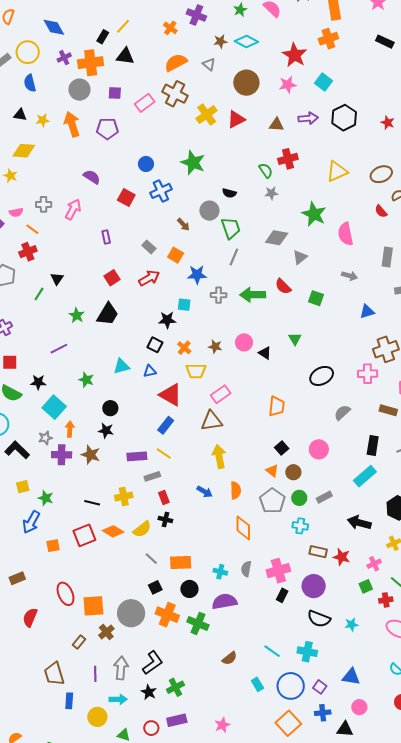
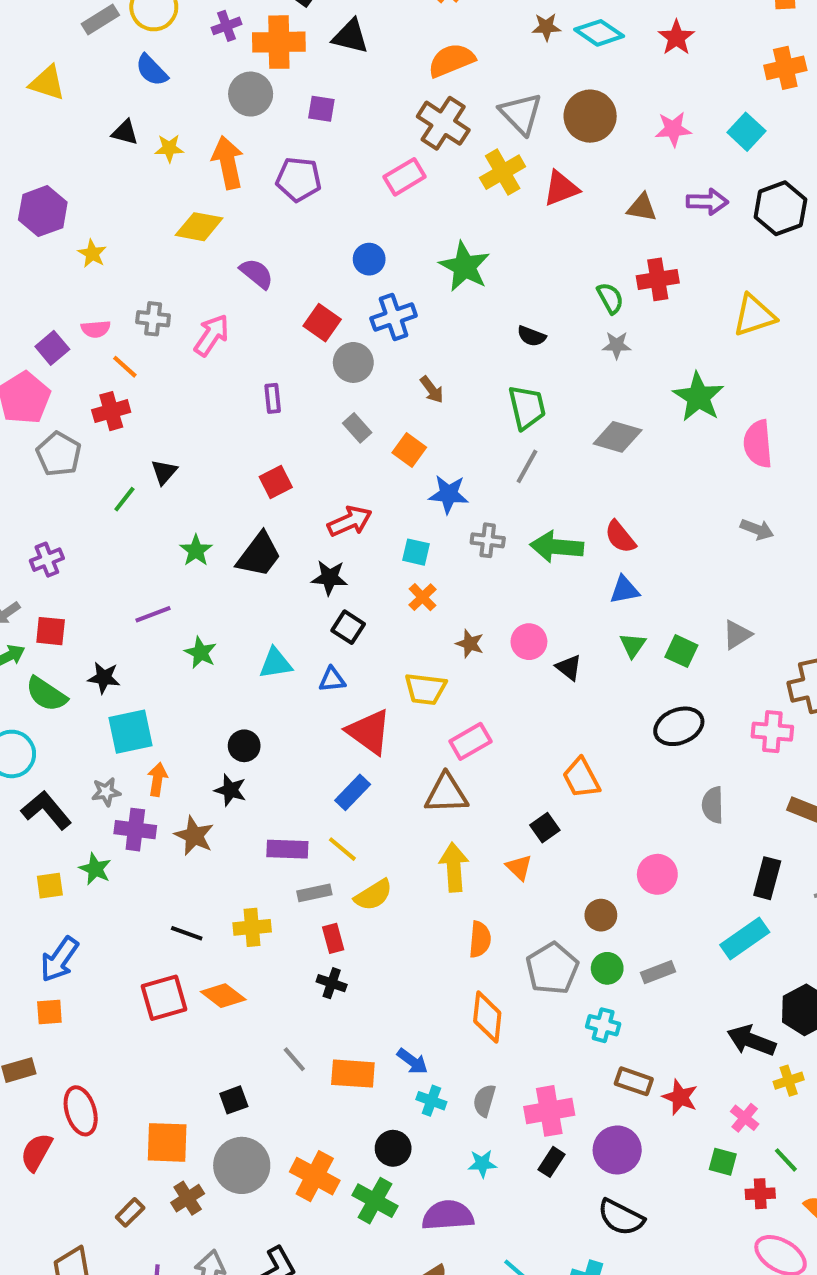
orange cross: (328, 39) -> (785, 68), moved
red star: (295, 55) -> (676, 38), moved, size x0.7
gray triangle: (209, 64) -> (521, 114), moved, size x1.6
blue semicircle: (30, 83) -> (152, 70), turned -36
pink rectangle: (145, 103) -> (405, 177), moved
yellow diamond: (24, 151) -> (199, 227), moved
gray circle: (209, 211) -> (353, 362), moved
gray triangle: (300, 257) -> (737, 635), moved
red arrow: (149, 278) -> (350, 521), moved
green square: (316, 298) -> (681, 651), moved
blue triangle: (367, 312) -> (624, 590), moved
black star: (167, 320) -> (329, 578), moved
orange cross: (184, 348) -> (423, 597), moved
green star: (86, 380) -> (201, 653), moved
orange trapezoid: (277, 406) -> (581, 778), turned 140
cyan square: (54, 407) -> (131, 732), turned 30
gray semicircle: (342, 413) -> (713, 805), turned -54
black square: (282, 448) -> (545, 828), moved
orange triangle: (272, 471) -> (519, 867), moved
blue arrow: (205, 492) -> (412, 1061), moved
green star: (46, 498) -> (95, 869), moved
black arrow: (359, 523) -> (751, 1041), moved
yellow semicircle: (142, 529) -> (373, 895), moved
orange square: (53, 546) -> (49, 1012), moved
pink cross: (374, 564) -> (745, 1118), turned -32
green square: (366, 586) -> (723, 1162), turned 32
black square: (155, 587) -> (234, 1100), moved
black circle: (189, 589) -> (393, 1148), moved
red ellipse: (66, 594) -> (81, 1111), moved
purple semicircle: (224, 601) -> (448, 1215), moved
cyan star: (351, 624) -> (482, 1164), moved

